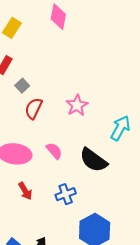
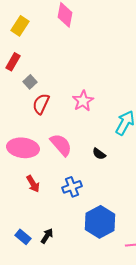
pink semicircle: (54, 151) -> (61, 145), size x1.4
black semicircle: (93, 160) -> (99, 154), size x0.5

